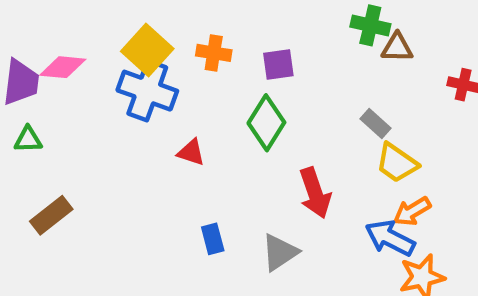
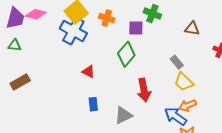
green cross: (370, 25) -> (152, 14), moved
red triangle: (191, 152) -> (88, 72), moved

